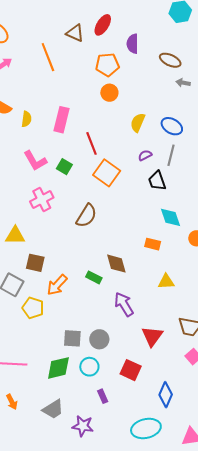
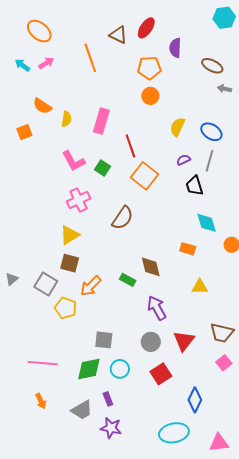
yellow triangle: (15, 236) -> (70, 235), moved, turned -35
gray circle: (99, 339) -> (151, 342), moved
red square: (131, 370) -> (161, 374), turned 30
purple rectangle: (103, 396) -> (108, 399), moved

